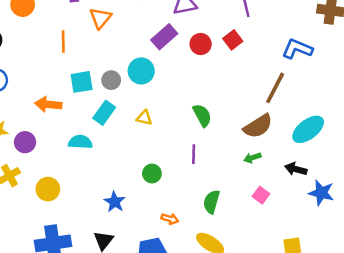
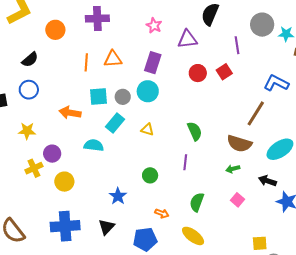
orange triangle: (100, 18) -> (113, 59), moved, turned 42
purple rectangle: (164, 37) -> (153, 63), moved, turned -35
brown semicircle: (258, 126) -> (239, 144), turned 45
purple circle: (25, 142) -> (52, 154), moved

